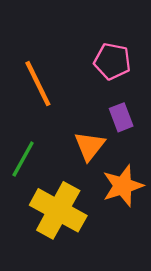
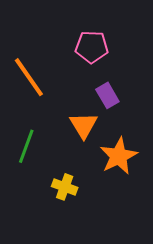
yellow cross: (58, 210) -> (65, 187), size x0.5

